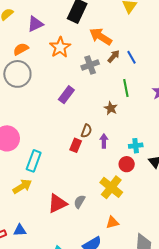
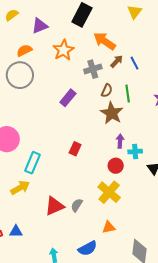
brown star: (111, 108) -> (112, 113), size x1.6
brown semicircle: (86, 131) -> (107, 91), moved
purple arrow: (104, 141) -> (120, 141), moved
red circle: (127, 164) -> (116, 166), moved

